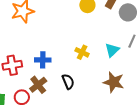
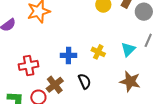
blue cross: (43, 60) -> (69, 55), moved

